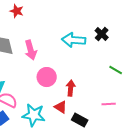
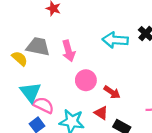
red arrow: (71, 88) -> (112, 92), turned 119

